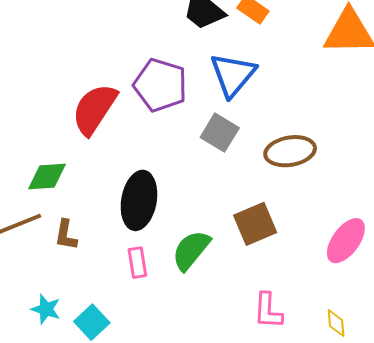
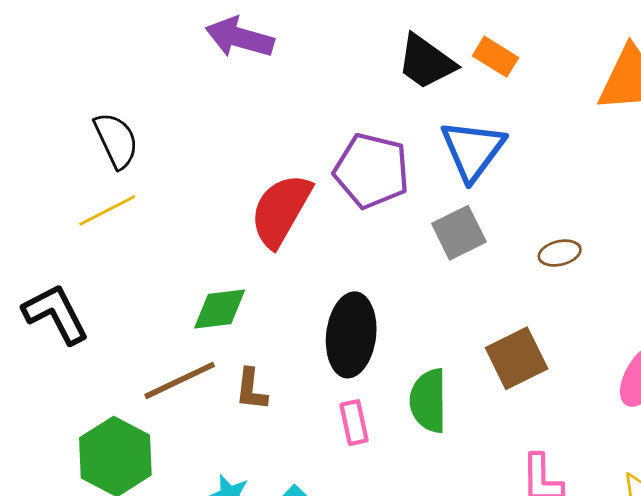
gray square: (220, 133) -> (459, 233), turned 36
brown ellipse: (290, 151) -> (560, 253), size x0.6
green semicircle: (191, 250) -> (428, 401), turned -36

